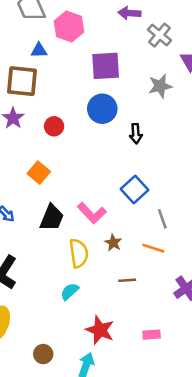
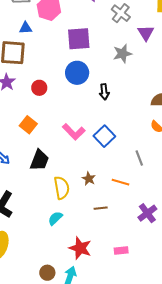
pink L-shape: (92, 213) -> (74, 132), moved
gray line: (162, 219) -> (139, 158), moved
brown circle: (43, 354) -> (47, 273), moved

